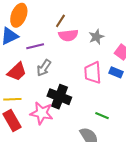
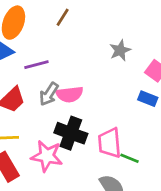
brown line: (60, 21) -> (63, 17), moved
pink semicircle: (68, 35) -> (70, 94), moved
pink trapezoid: (93, 73) -> (110, 143), moved

